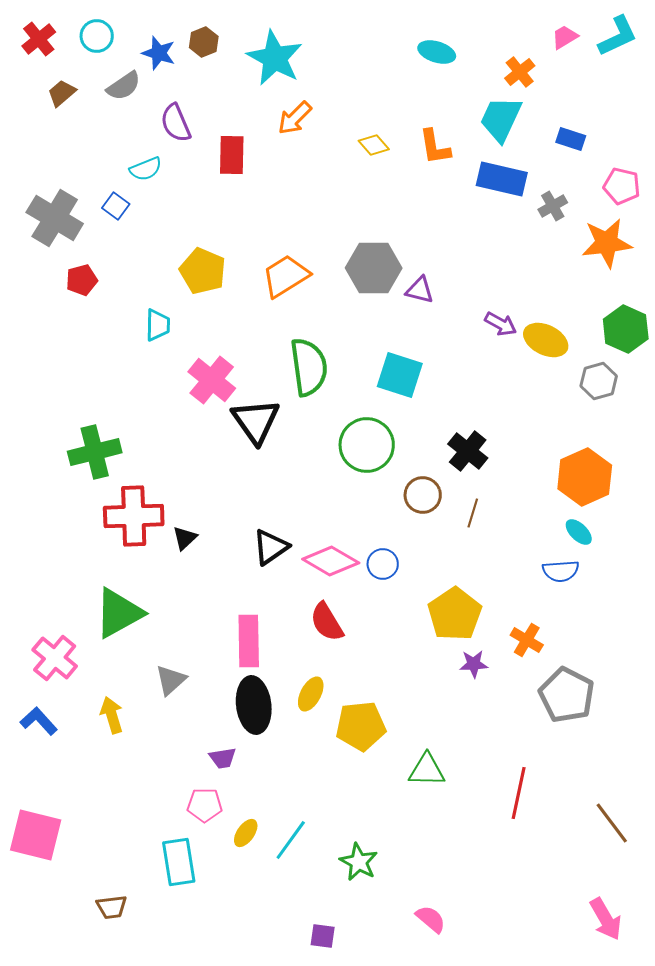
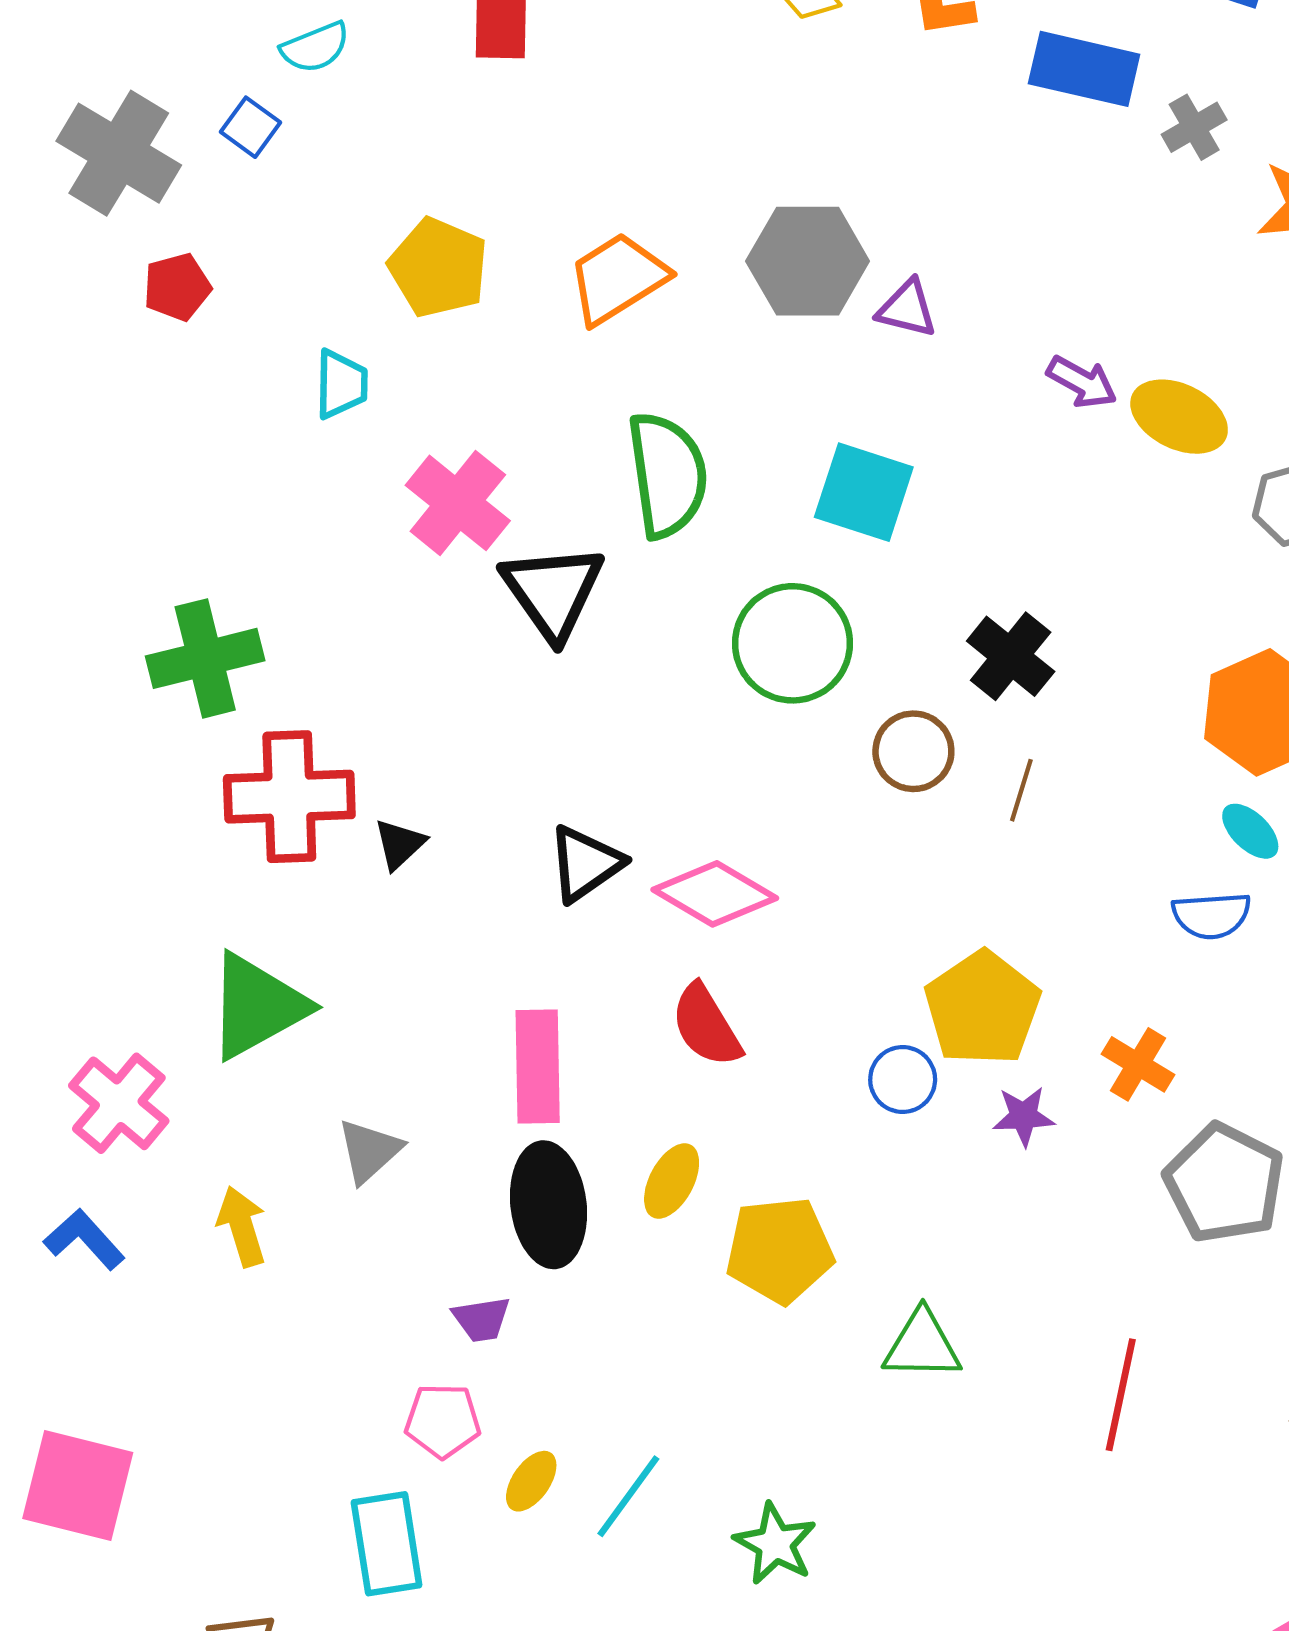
blue circle: (383, 564) -> (903, 1080), moved

